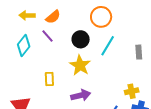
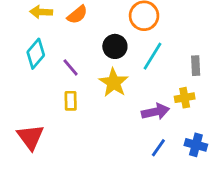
purple line: (47, 36) -> (71, 67), moved
yellow cross: (132, 91) -> (185, 98), moved
purple arrow: (81, 95) -> (155, 112), moved

